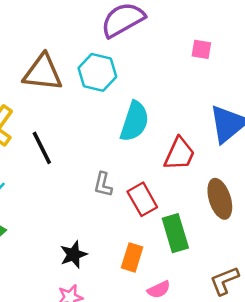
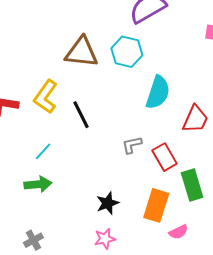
gray L-shape: (103, 184) -> (132, 145), turned 65
orange rectangle: (132, 257) -> (156, 205), size x1.4

